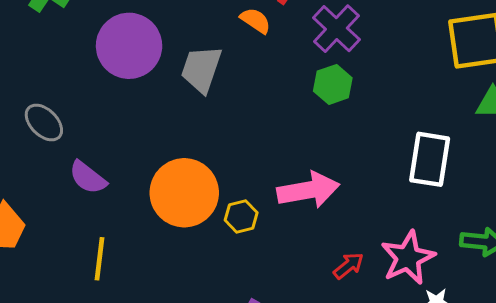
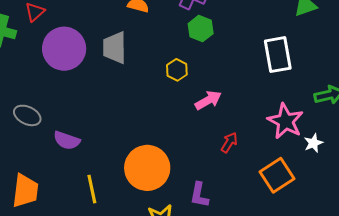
pink arrow: (308, 190) -> (208, 100), size x0.7
orange circle: (184, 193) -> (147, 168), moved
yellow hexagon: (241, 216) -> (177, 70), moved
red arrow: (349, 266) -> (229, 142), moved

